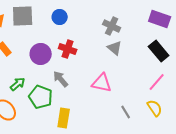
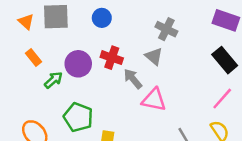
gray triangle: (115, 48) -> (154, 56), moved
gray arrow: (61, 79) -> (133, 79), moved
green arrow: (18, 84) -> (53, 80), moved

